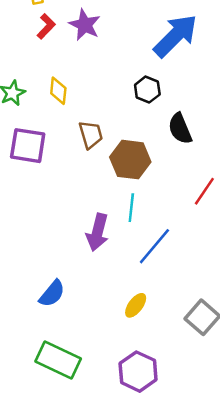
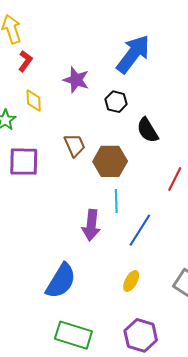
purple star: (85, 25) -> (76, 80), moved
yellow diamond: (58, 91) -> (34, 101), moved
blue semicircle: (52, 294) -> (61, 281), size x1.5

